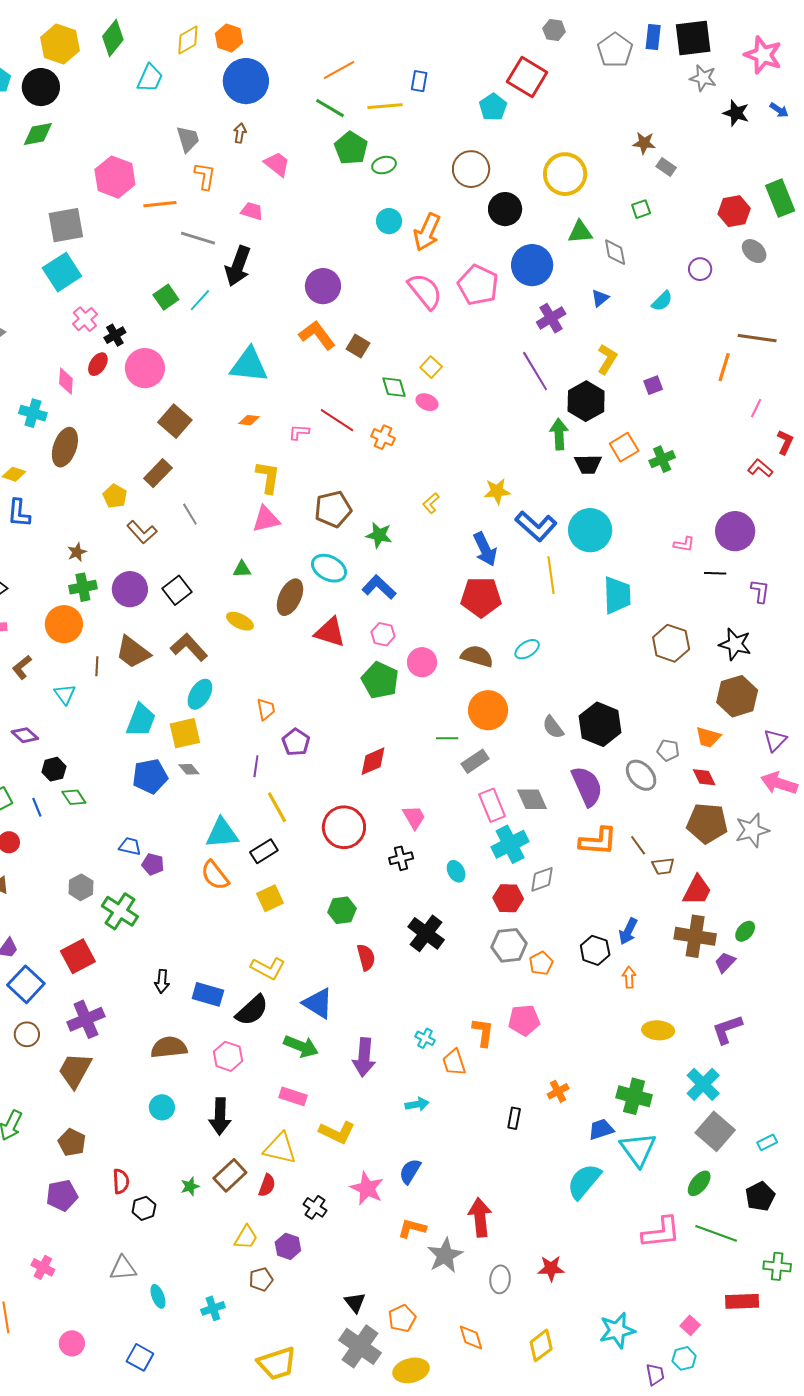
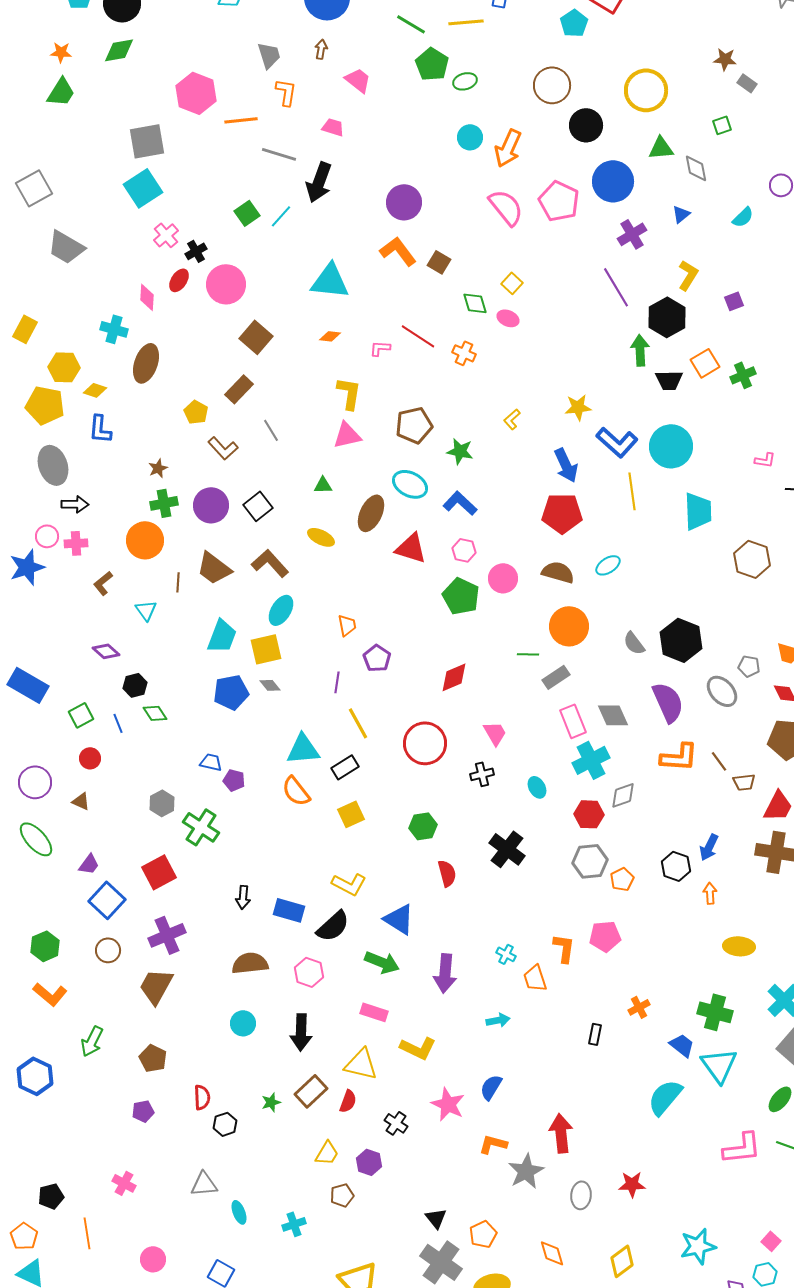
blue trapezoid: (601, 1129) -> (682, 1045), turned 56
purple pentagon: (62, 1195) -> (143, 1111), size x0.7

